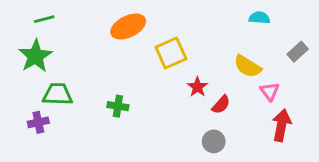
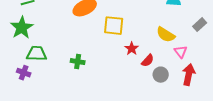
yellow square: (171, 53) -> (114, 26), turned 30
purple cross: (38, 122) -> (24, 73), turned 32
gray circle: (214, 141) -> (161, 75), moved

